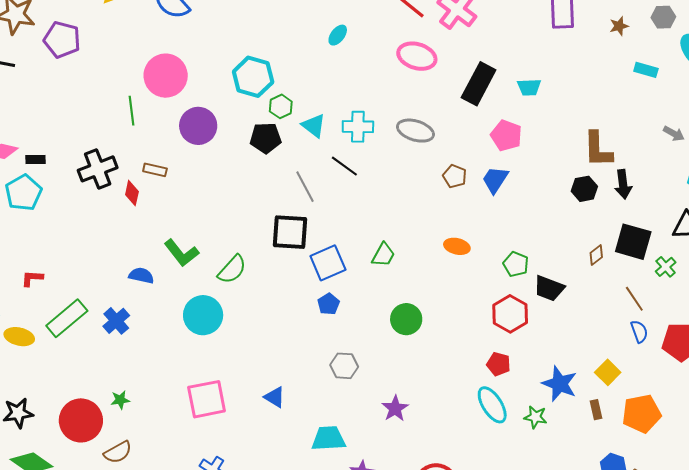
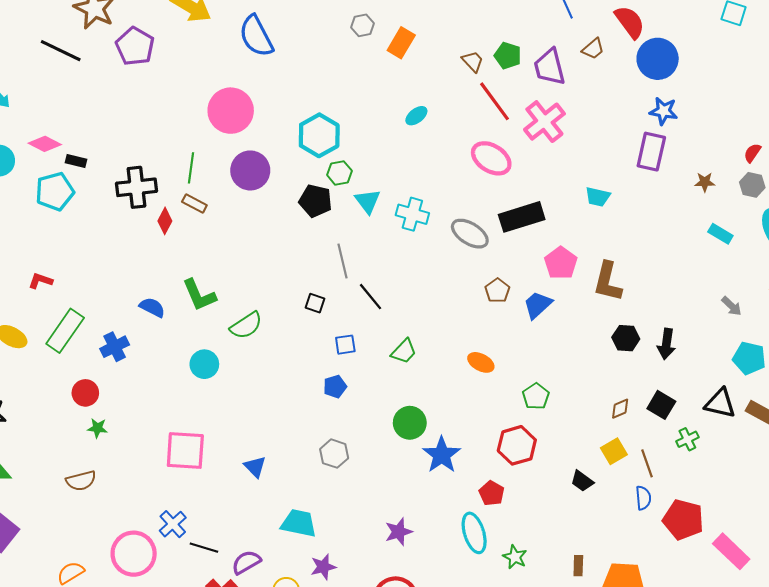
black rectangle: (479, 84) -> (522, 217), moved, turned 30
cyan trapezoid: (529, 87) -> (598, 197), moved
green line: (132, 111) -> (191, 168), moved
brown L-shape: (598, 149) -> (608, 282), moved
black line: (344, 166) -> (371, 297), moved
black square: (290, 232) -> (315, 303), size x0.5
black square: (633, 242) -> (661, 405), size x0.7
blue square: (328, 263) -> (345, 345), size x0.6
black trapezoid: (549, 288) -> (582, 481), moved, size x0.7
cyan circle: (203, 315) -> (204, 364), size x0.7
green rectangle: (67, 318) -> (65, 331), turned -30
yellow square: (608, 372) -> (614, 451), moved
blue star: (560, 384) -> (442, 455), moved
purple star: (395, 408) -> (399, 532), moved
red circle: (81, 420) -> (85, 393), moved, size x0.6

